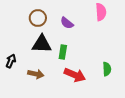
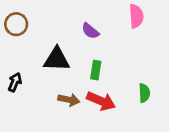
brown circle: (38, 18) -> (16, 24), moved
green rectangle: (63, 52) -> (96, 70), moved
brown arrow: (36, 74) -> (69, 100), moved

